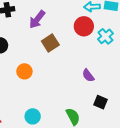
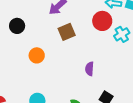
purple semicircle: (88, 75) -> (89, 69), moved, turned 32

